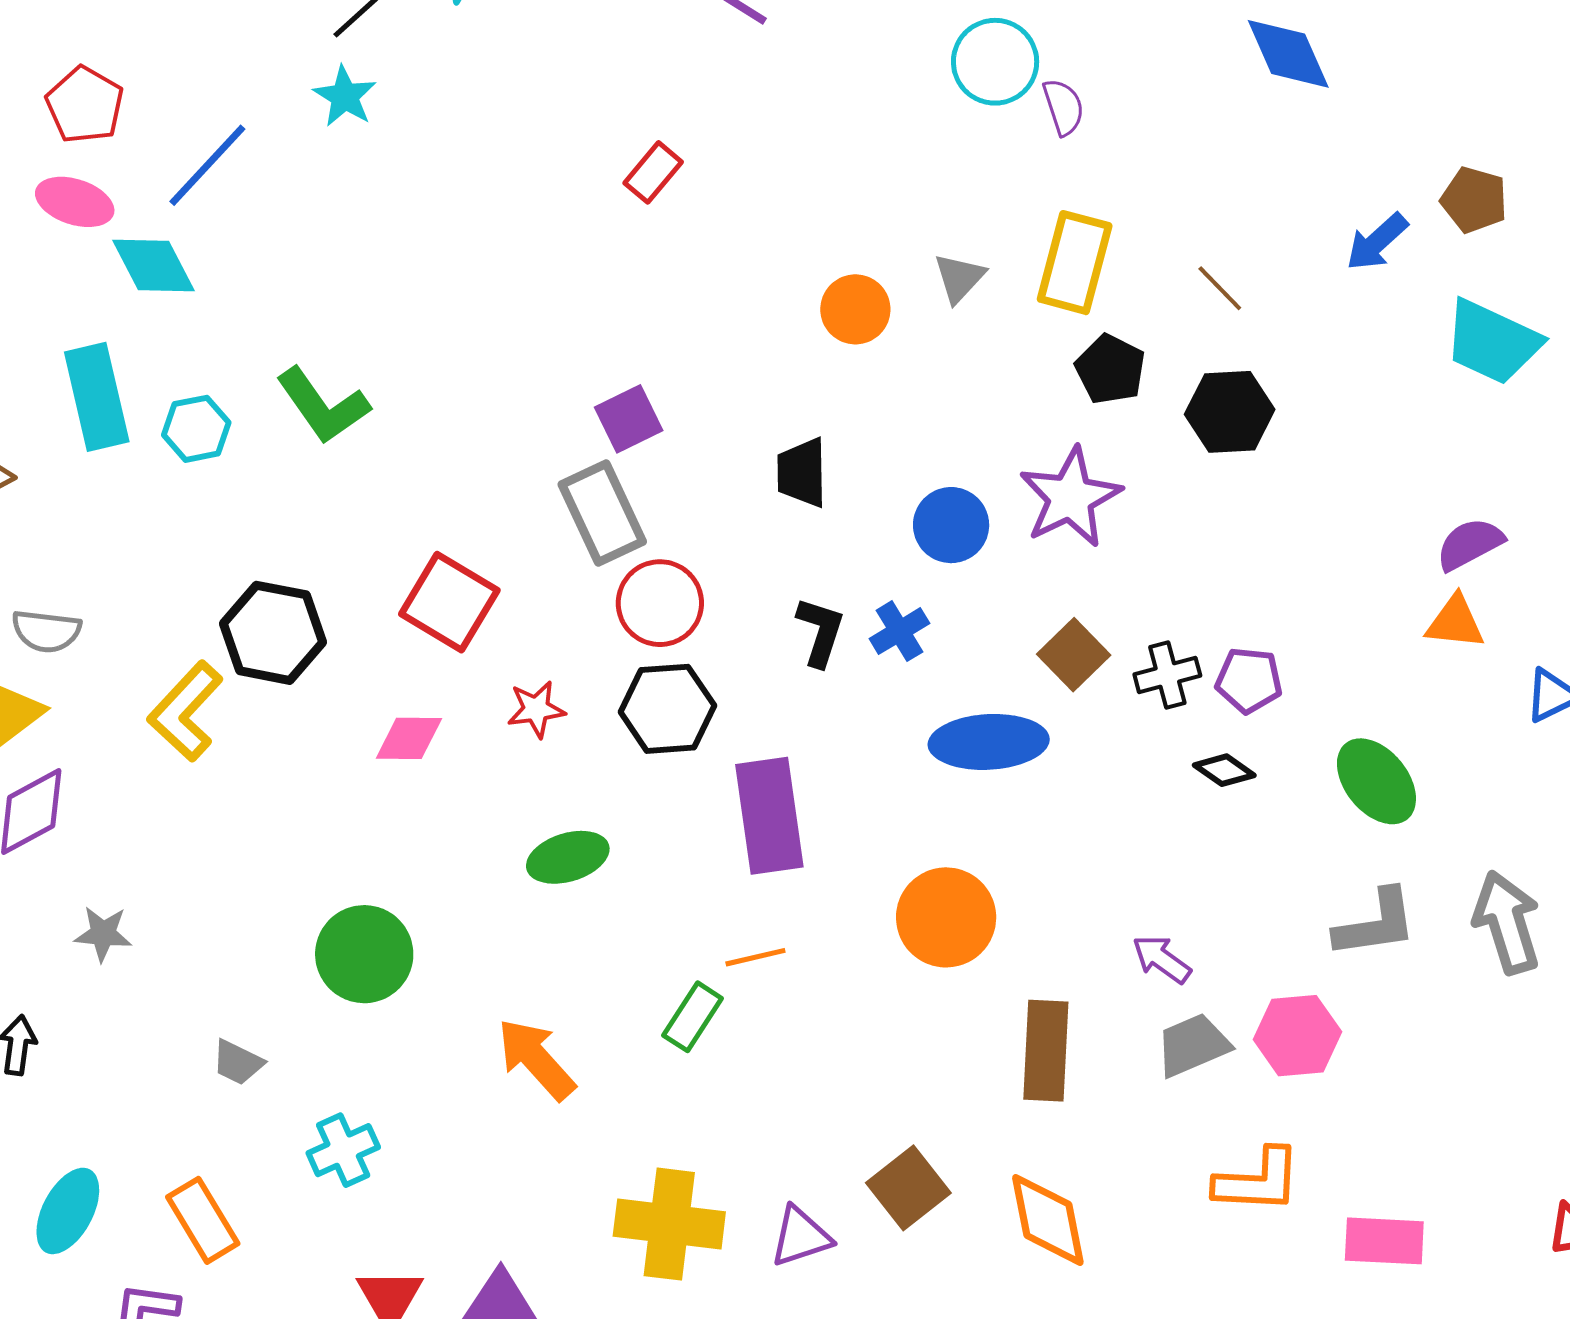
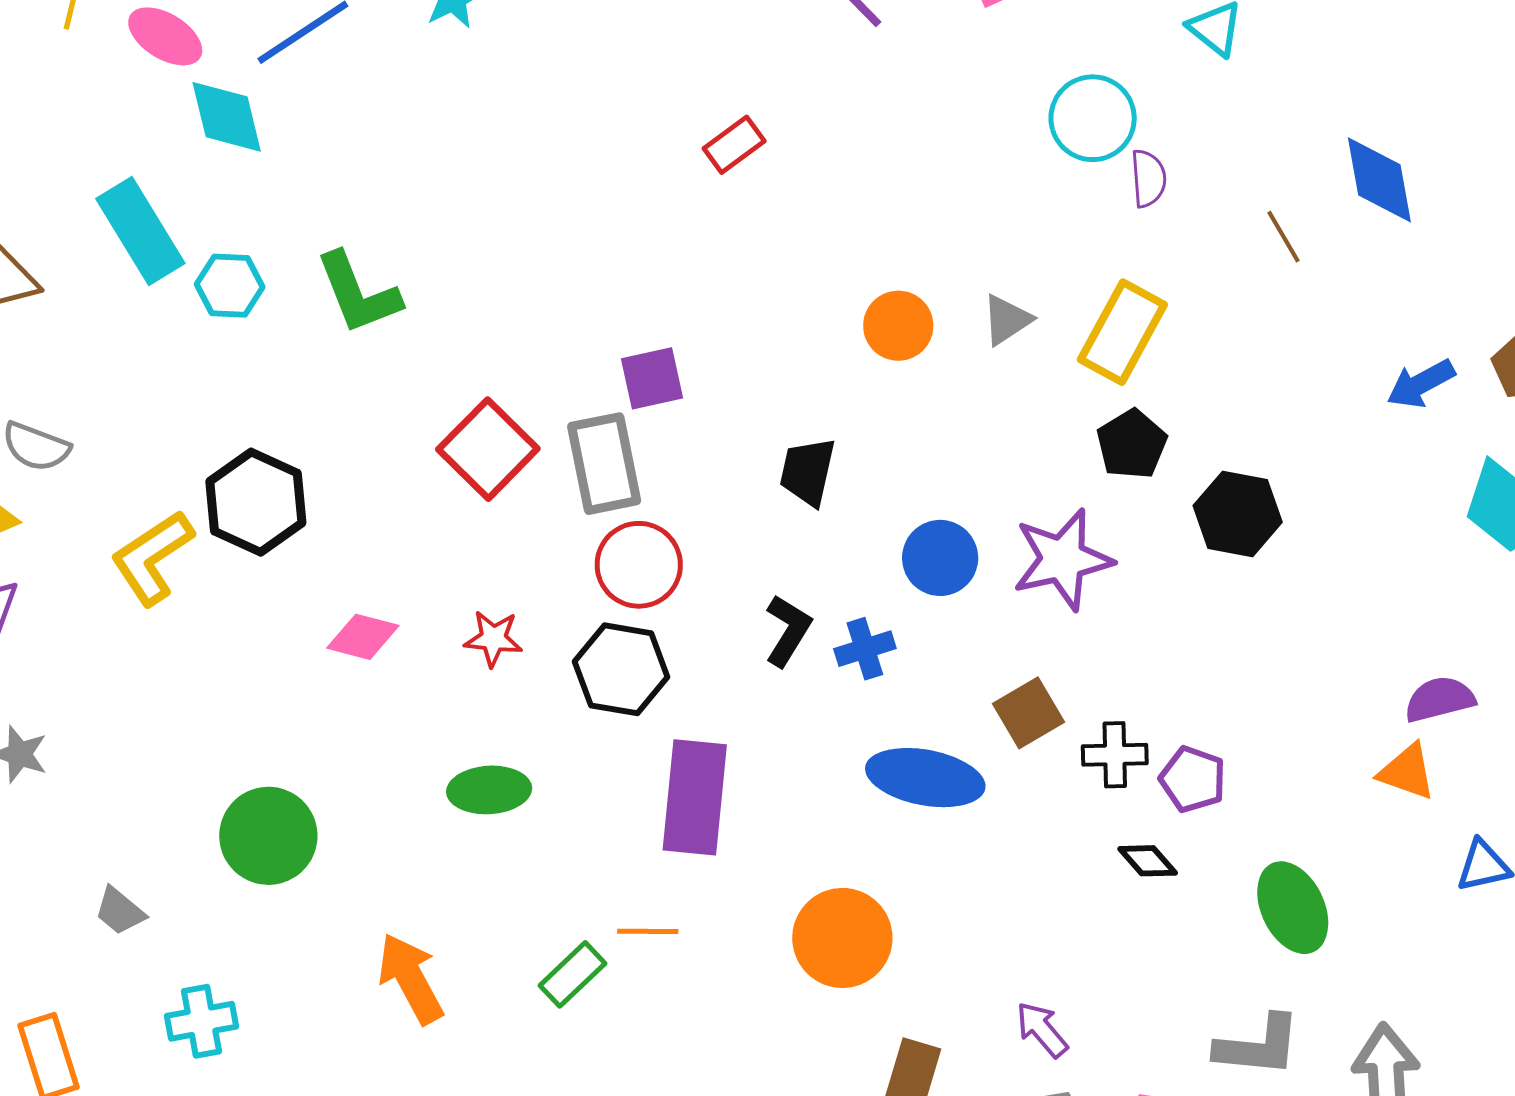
brown line: (1220, 288) -> (1283, 237), moved
cyan rectangle: (97, 397) -> (140, 231), turned -32
red square: (449, 602) -> (488, 449), moved

